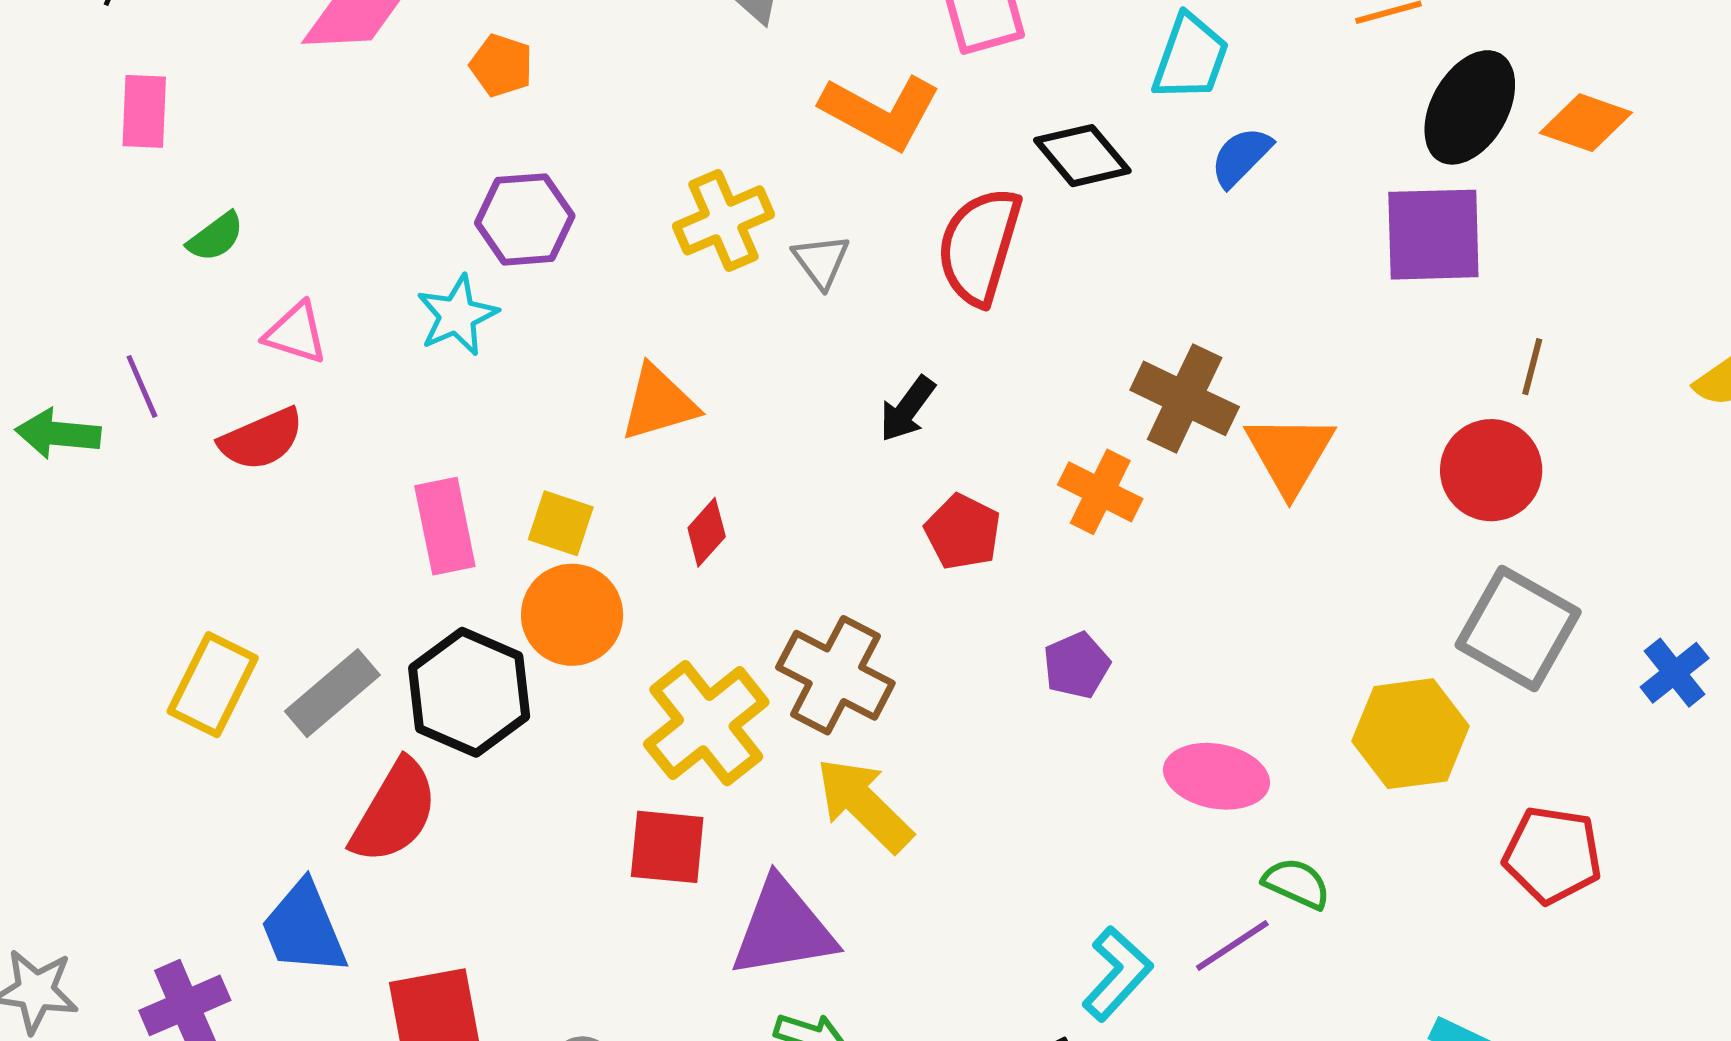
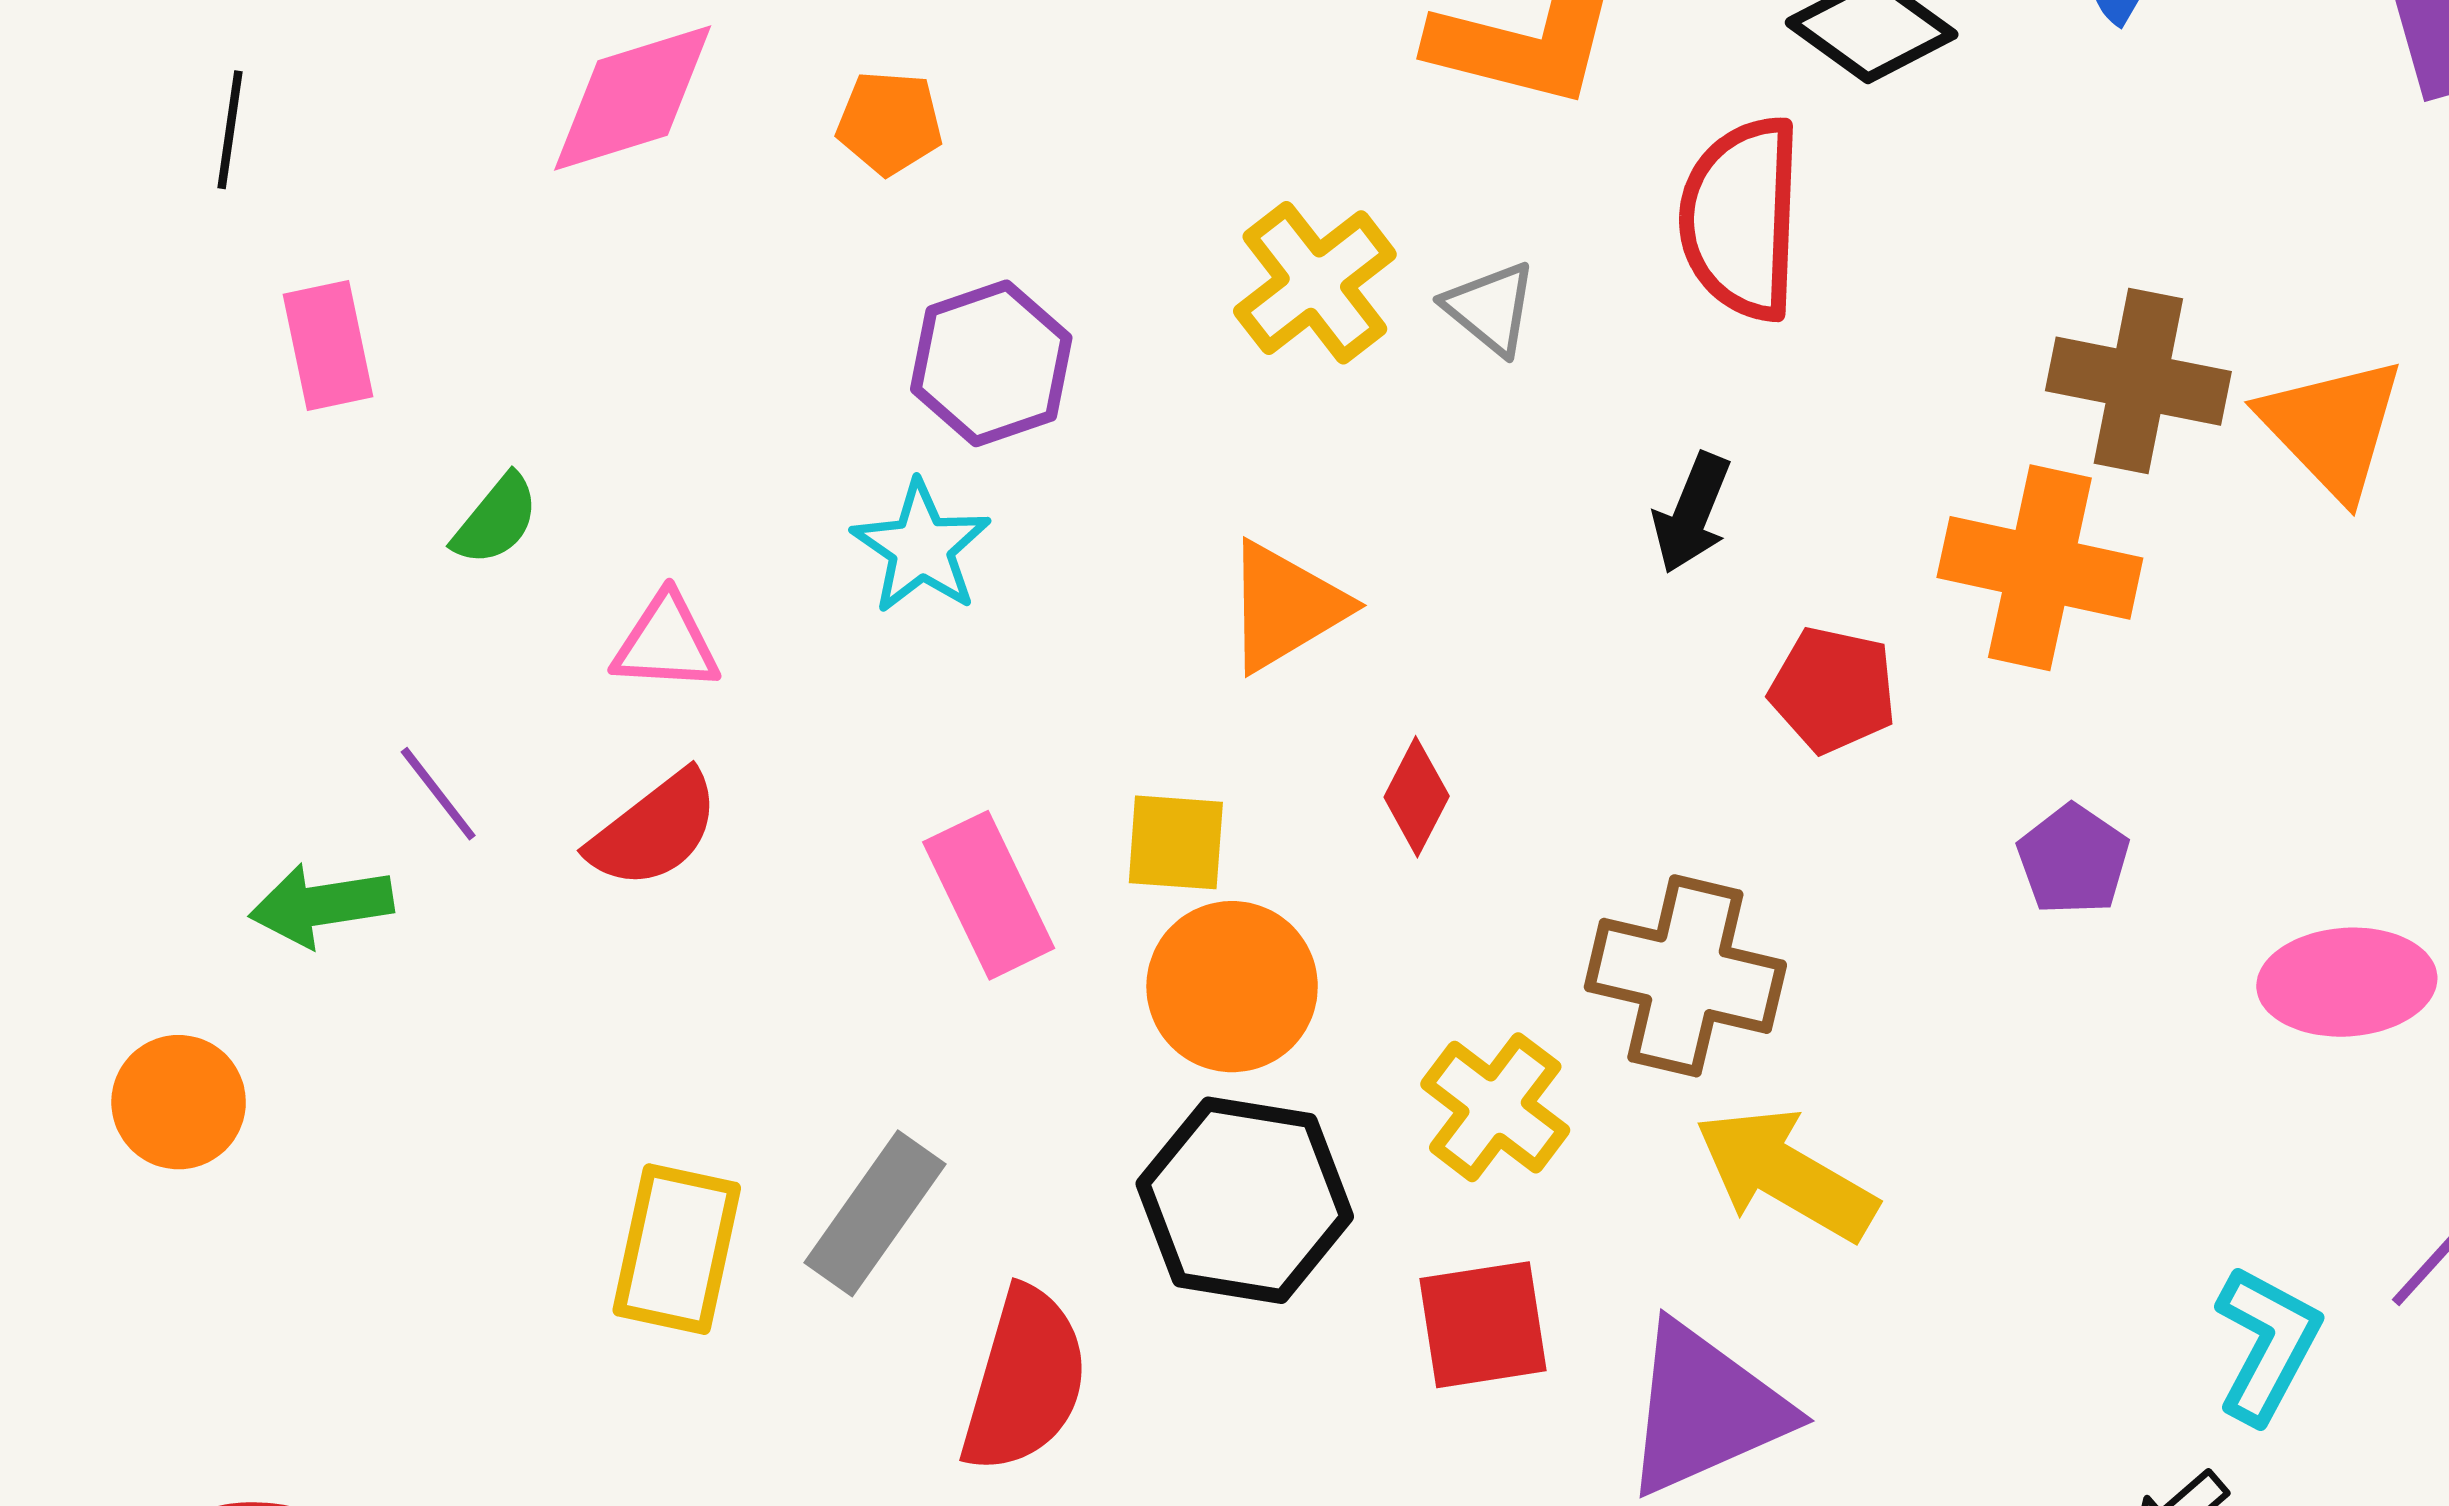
orange cross: (1100, 492) -> (2040, 568), size x1.4
black hexagon: (469, 692) -> (1245, 1200), moved
yellow cross: (706, 723) -> (1495, 1107), size x0.7

